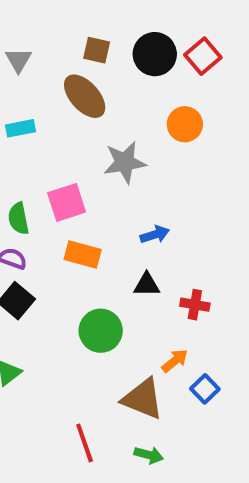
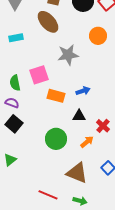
orange rectangle: (83, 255) -> (56, 96), moved
red cross: (195, 305) -> (103, 126), turned 32
orange arrow: (175, 361) -> (87, 142), moved
red line: (85, 443) -> (48, 195), turned -48

